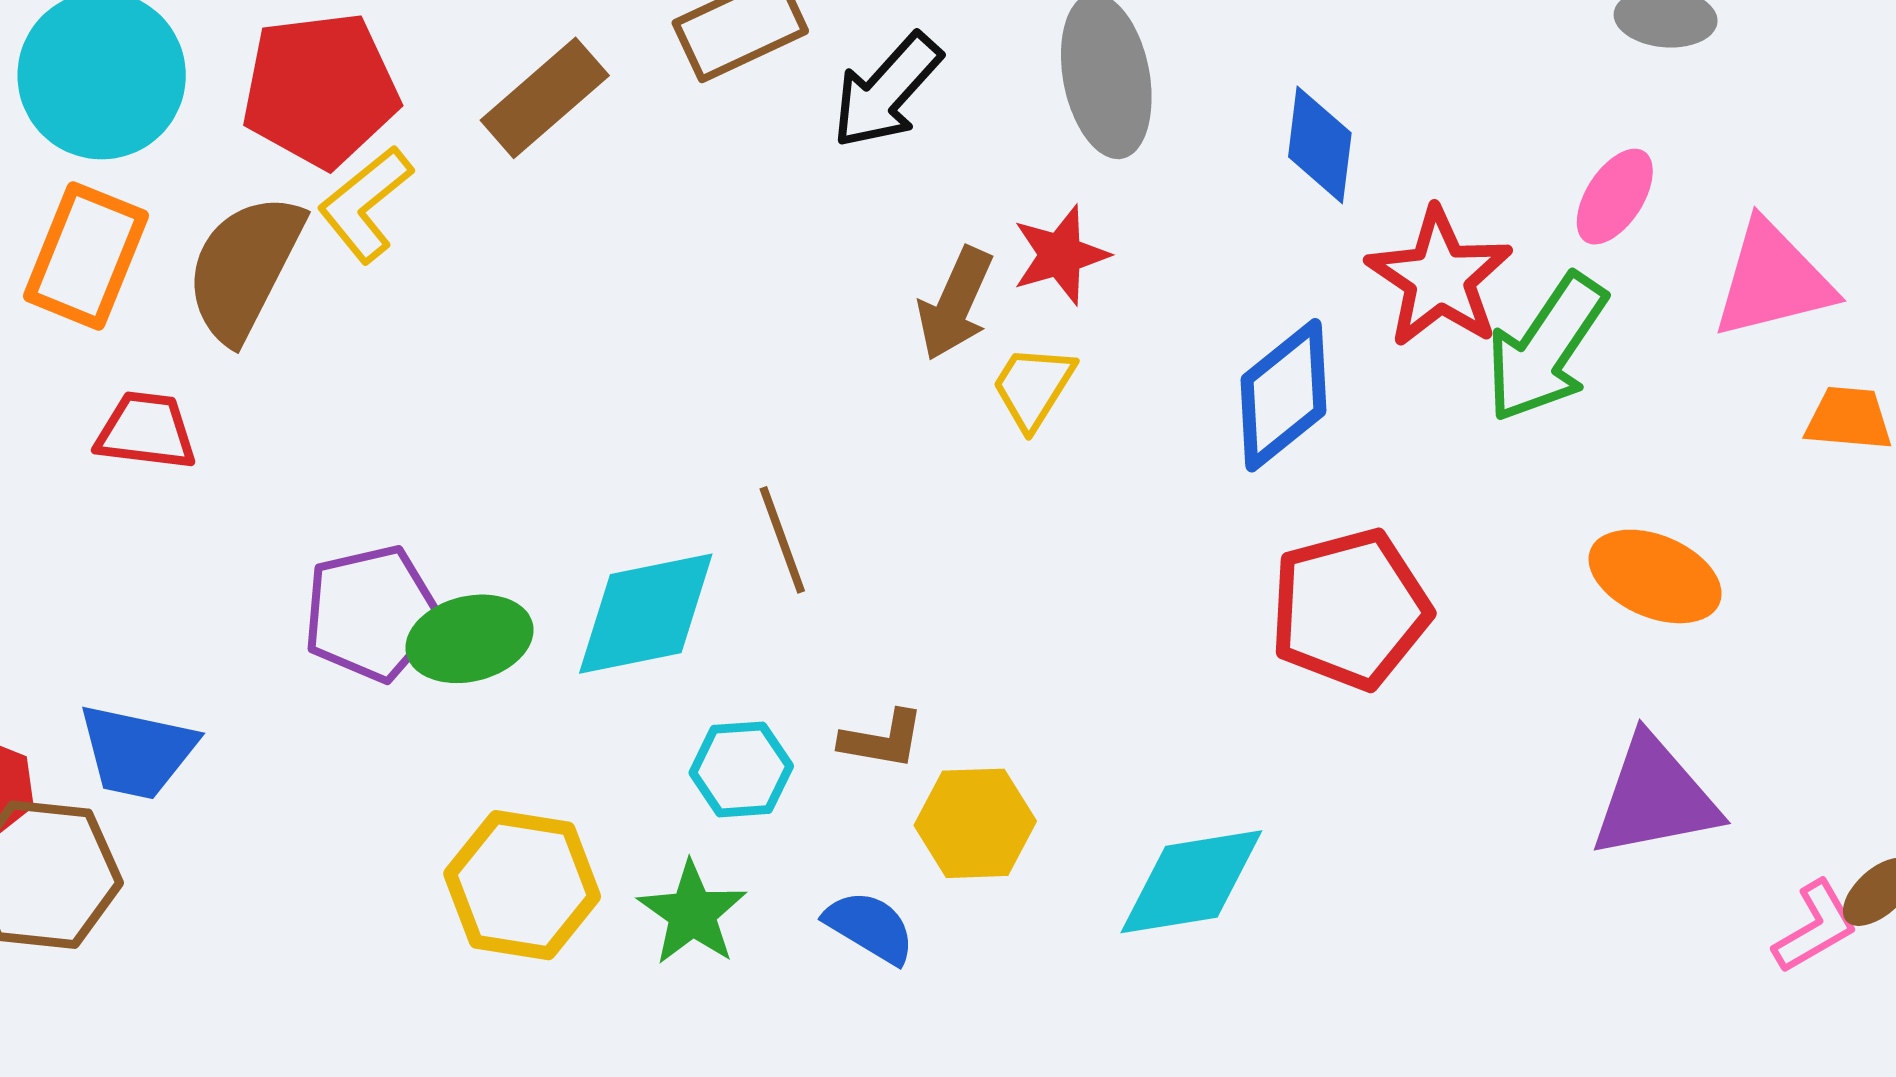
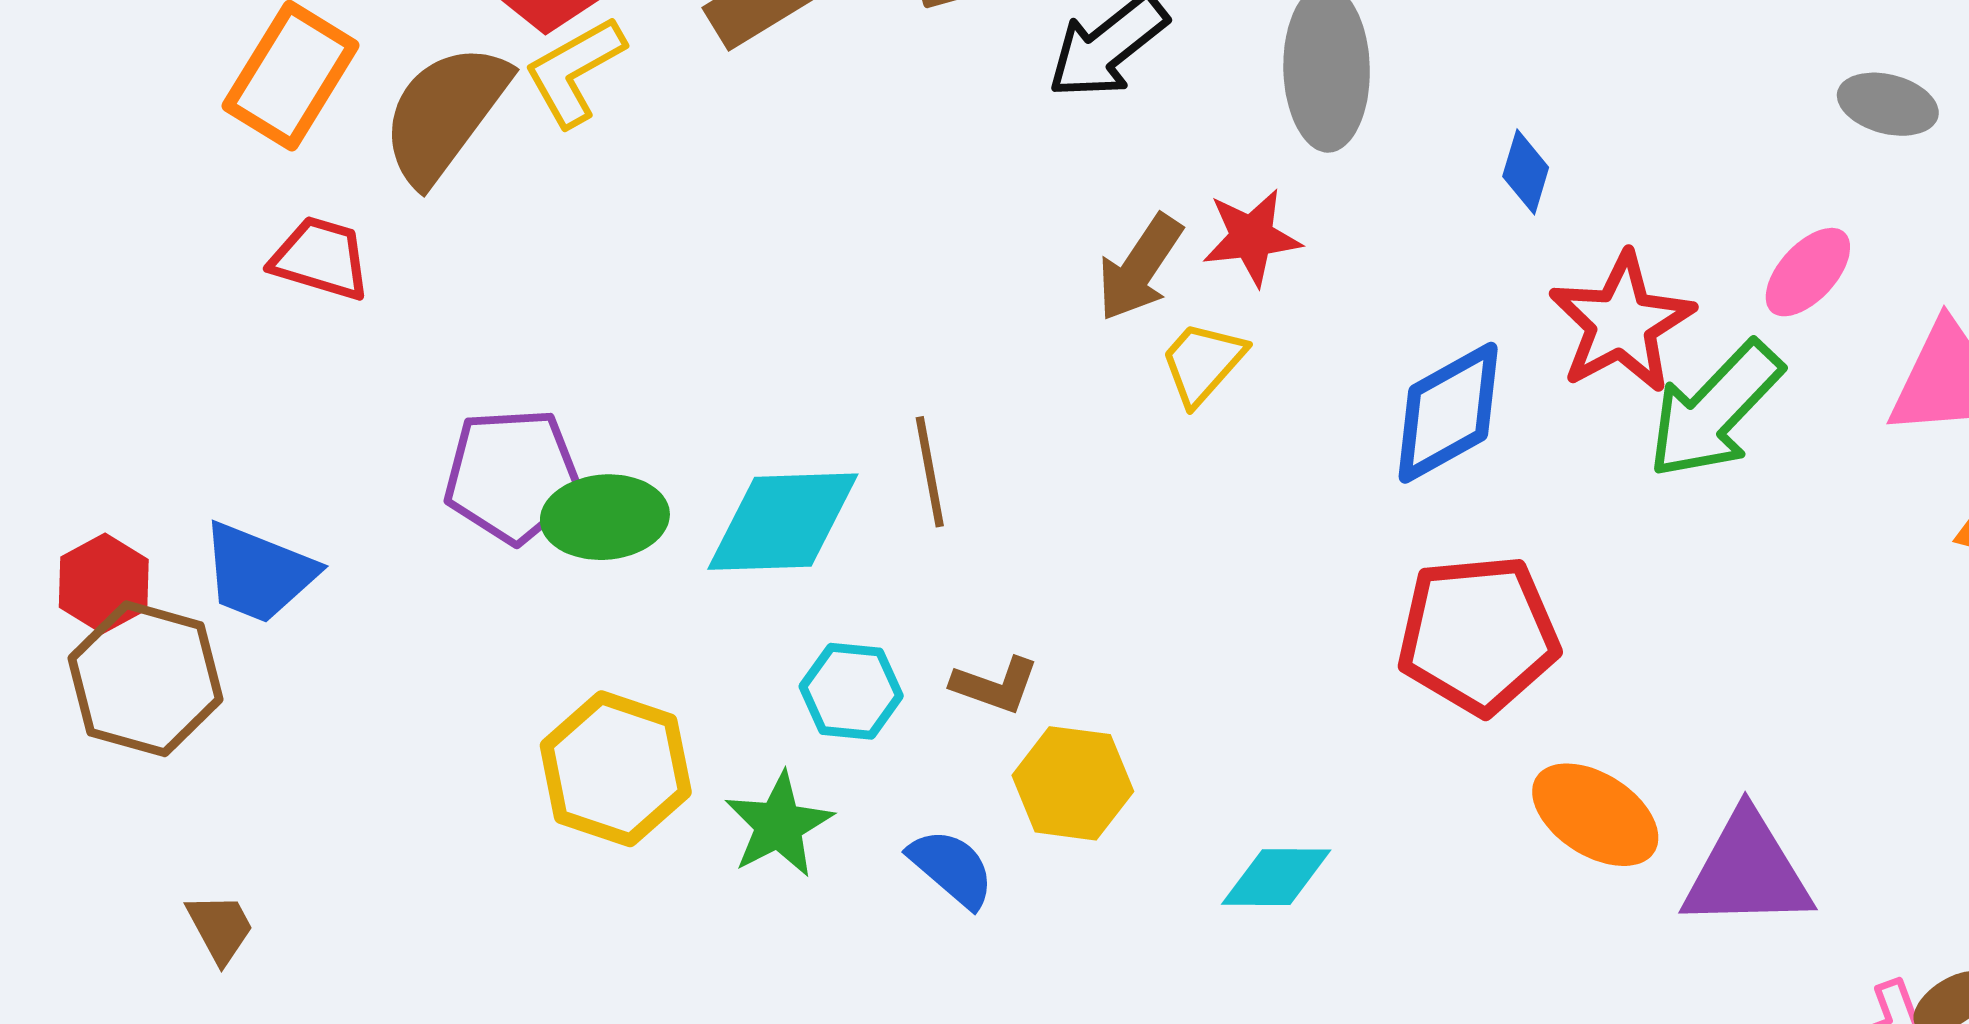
blue diamond: (1320, 145) -> (1526, 172), size x0.7
orange ellipse: (1655, 576) -> (1595, 815), moved
cyan diamond: (1191, 882) -> (1276, 877), size x0.7

